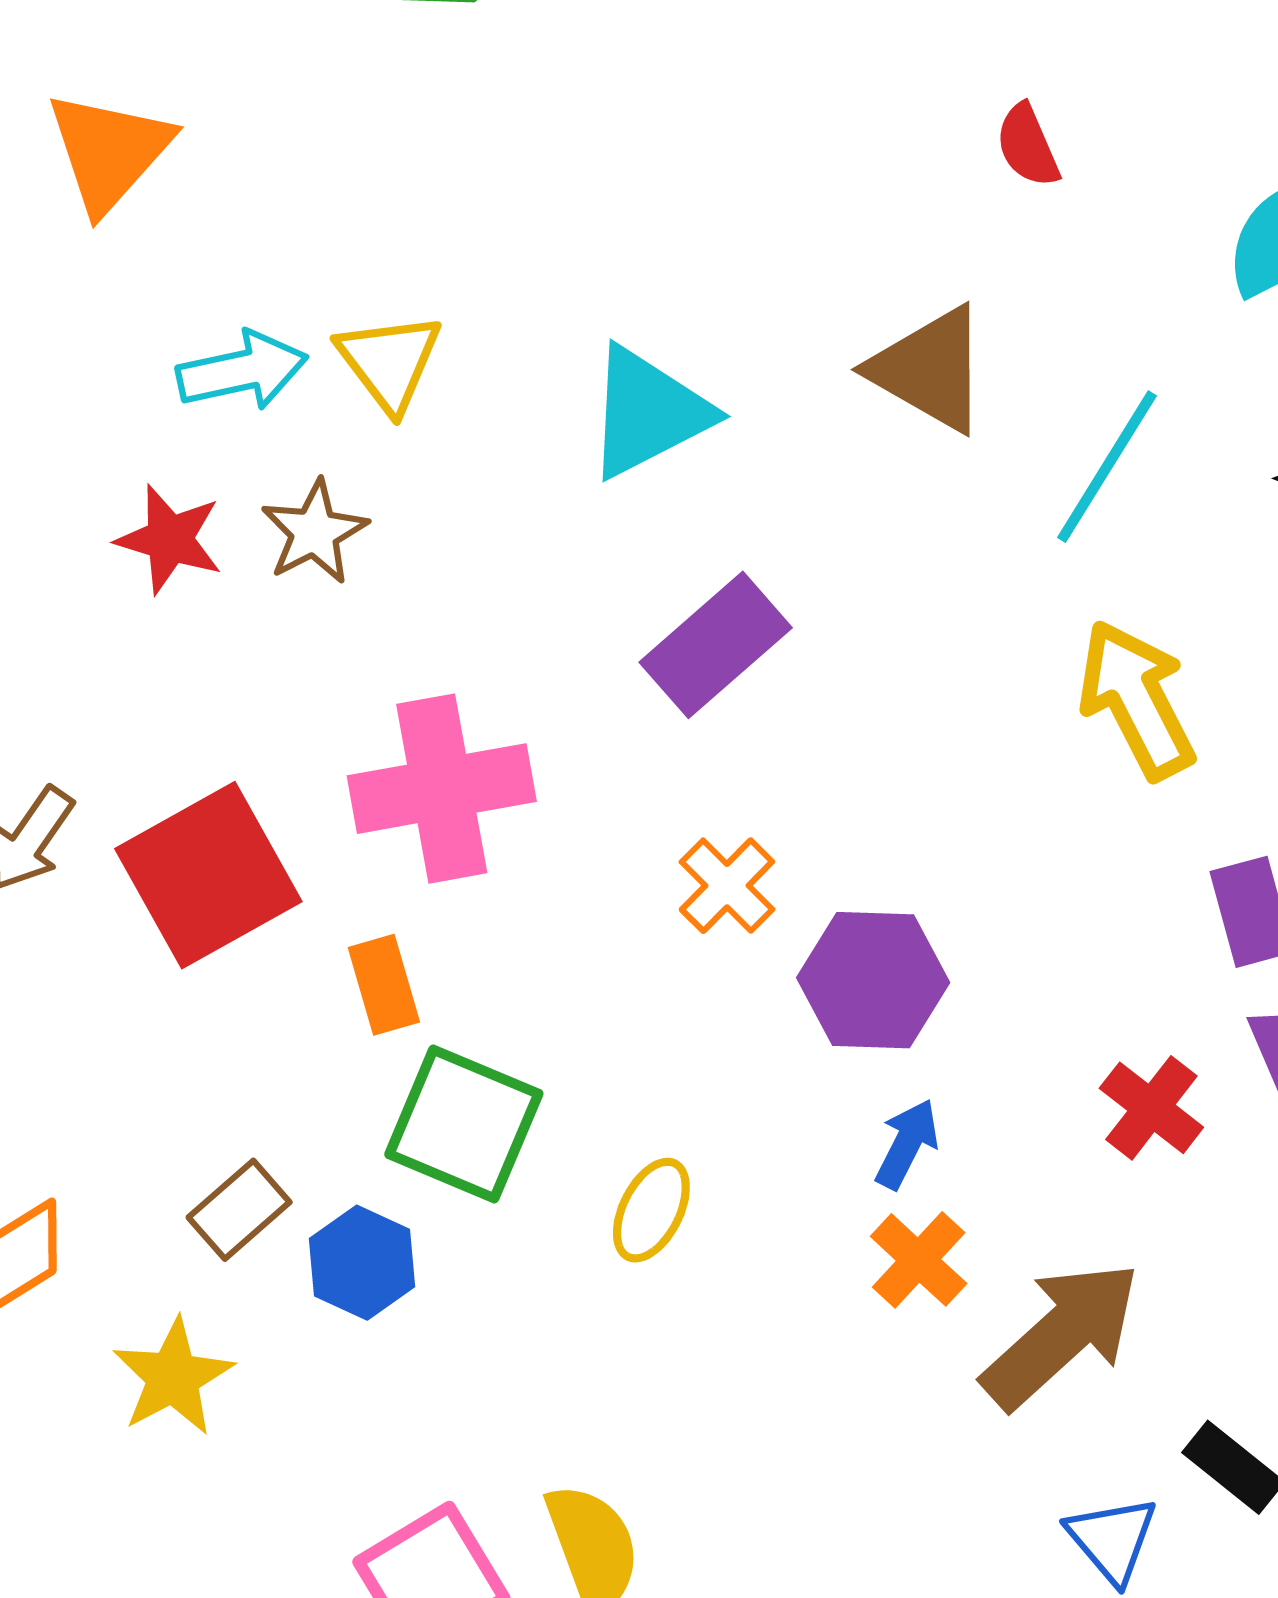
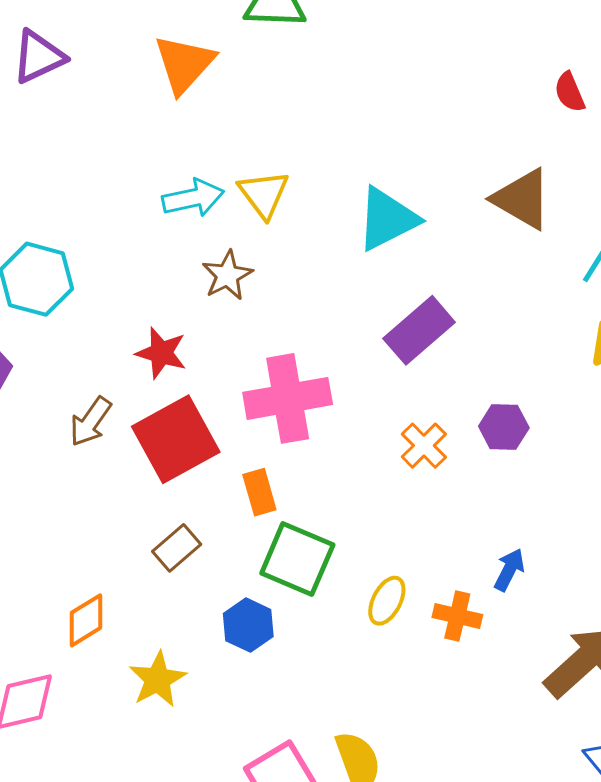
orange triangle: (109, 151) -> (184, 64), moved
red star: (170, 539) -> (161, 353), moved
purple hexagon: (873, 980) -> (504, 427), moved, size x0.7
brown rectangle: (239, 1210) -> (177, 548), moved
orange cross: (919, 1260) -> (457, 616), moved, turned -30

